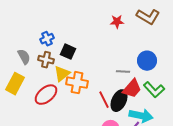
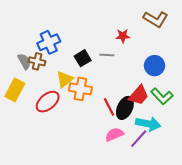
red star: (117, 22) -> (123, 36), moved
blue cross: (47, 39) -> (49, 42), size x1.5
black square: (68, 52) -> (83, 58), moved, turned 35
brown cross: (46, 60) -> (37, 61), moved
gray line: (123, 72) -> (107, 55), moved

